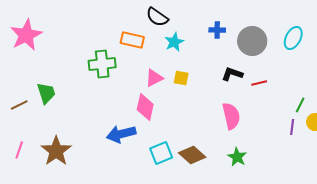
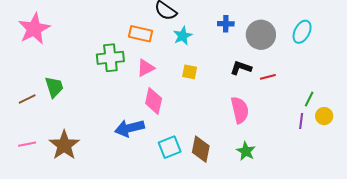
pink triangle: (154, 78) -> (146, 68), moved
pink line: (19, 150) -> (27, 144), turned 60
brown diamond: (192, 155) -> (201, 149), turned 60

